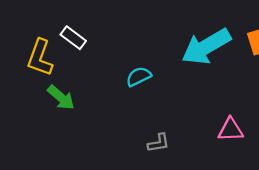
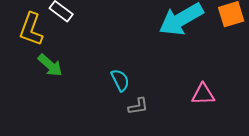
cyan semicircle: (139, 76) -> (120, 80), moved, turned 90

